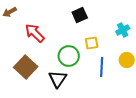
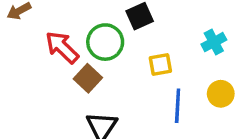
green circle: (69, 56) -> (105, 42), moved
brown square: (26, 67) -> (88, 78), moved, size x0.7

